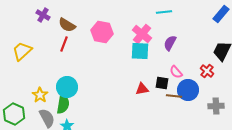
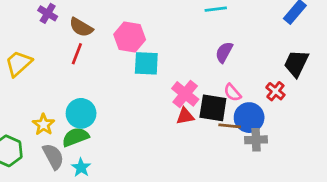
pink cross: (142, 34) -> (185, 94), moved
cyan square: (140, 51) -> (146, 63), moved
black square: (162, 83) -> (213, 108), size x1.5
green semicircle: (63, 104) -> (75, 137), turned -120
gray cross: (216, 106) -> (256, 140), moved

